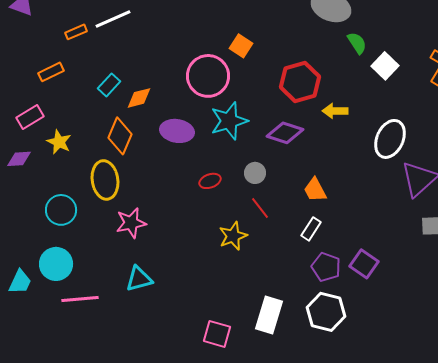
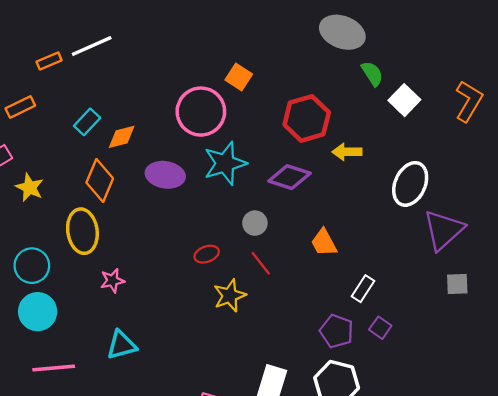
red ellipse: (210, 181) -> (207, 254), moved
pink star: (131, 223) -> (112, 281), size x0.7
white rectangle: (311, 229) -> (363, 289), moved
cyan circle: (56, 264) -> (38, 312), moved
purple square: (364, 264) -> (380, 328), size x0.7

